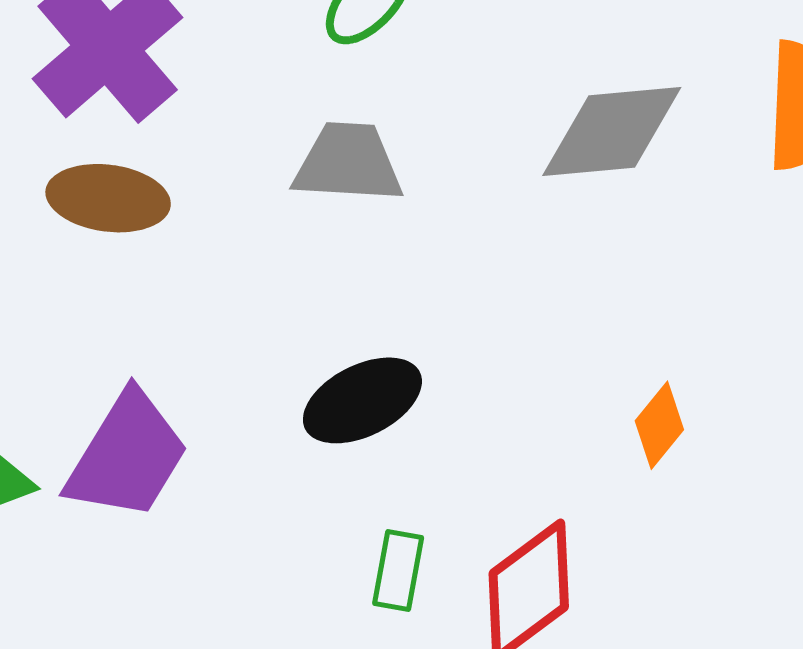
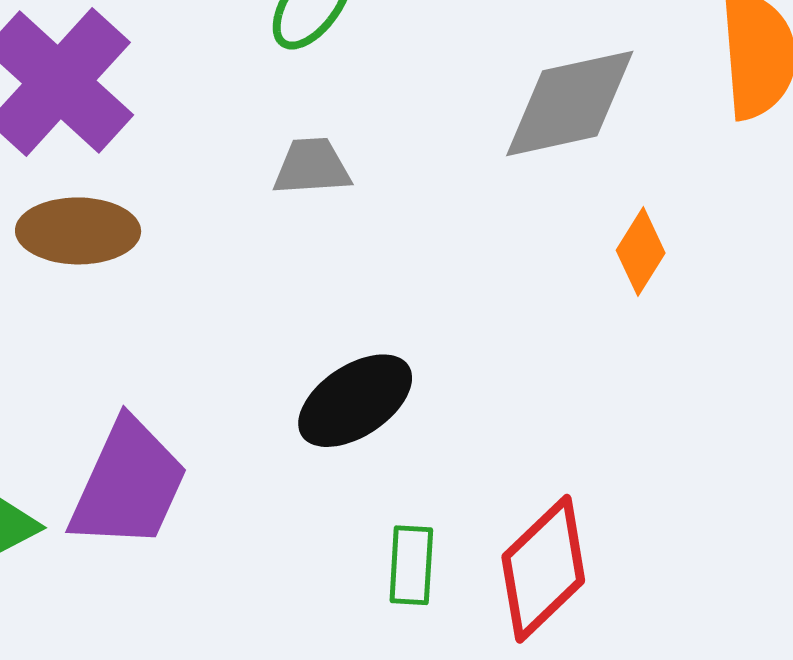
gray trapezoid: (348, 163) -> (312, 167), size x0.7
orange diamond: (659, 425) -> (641, 252), moved

